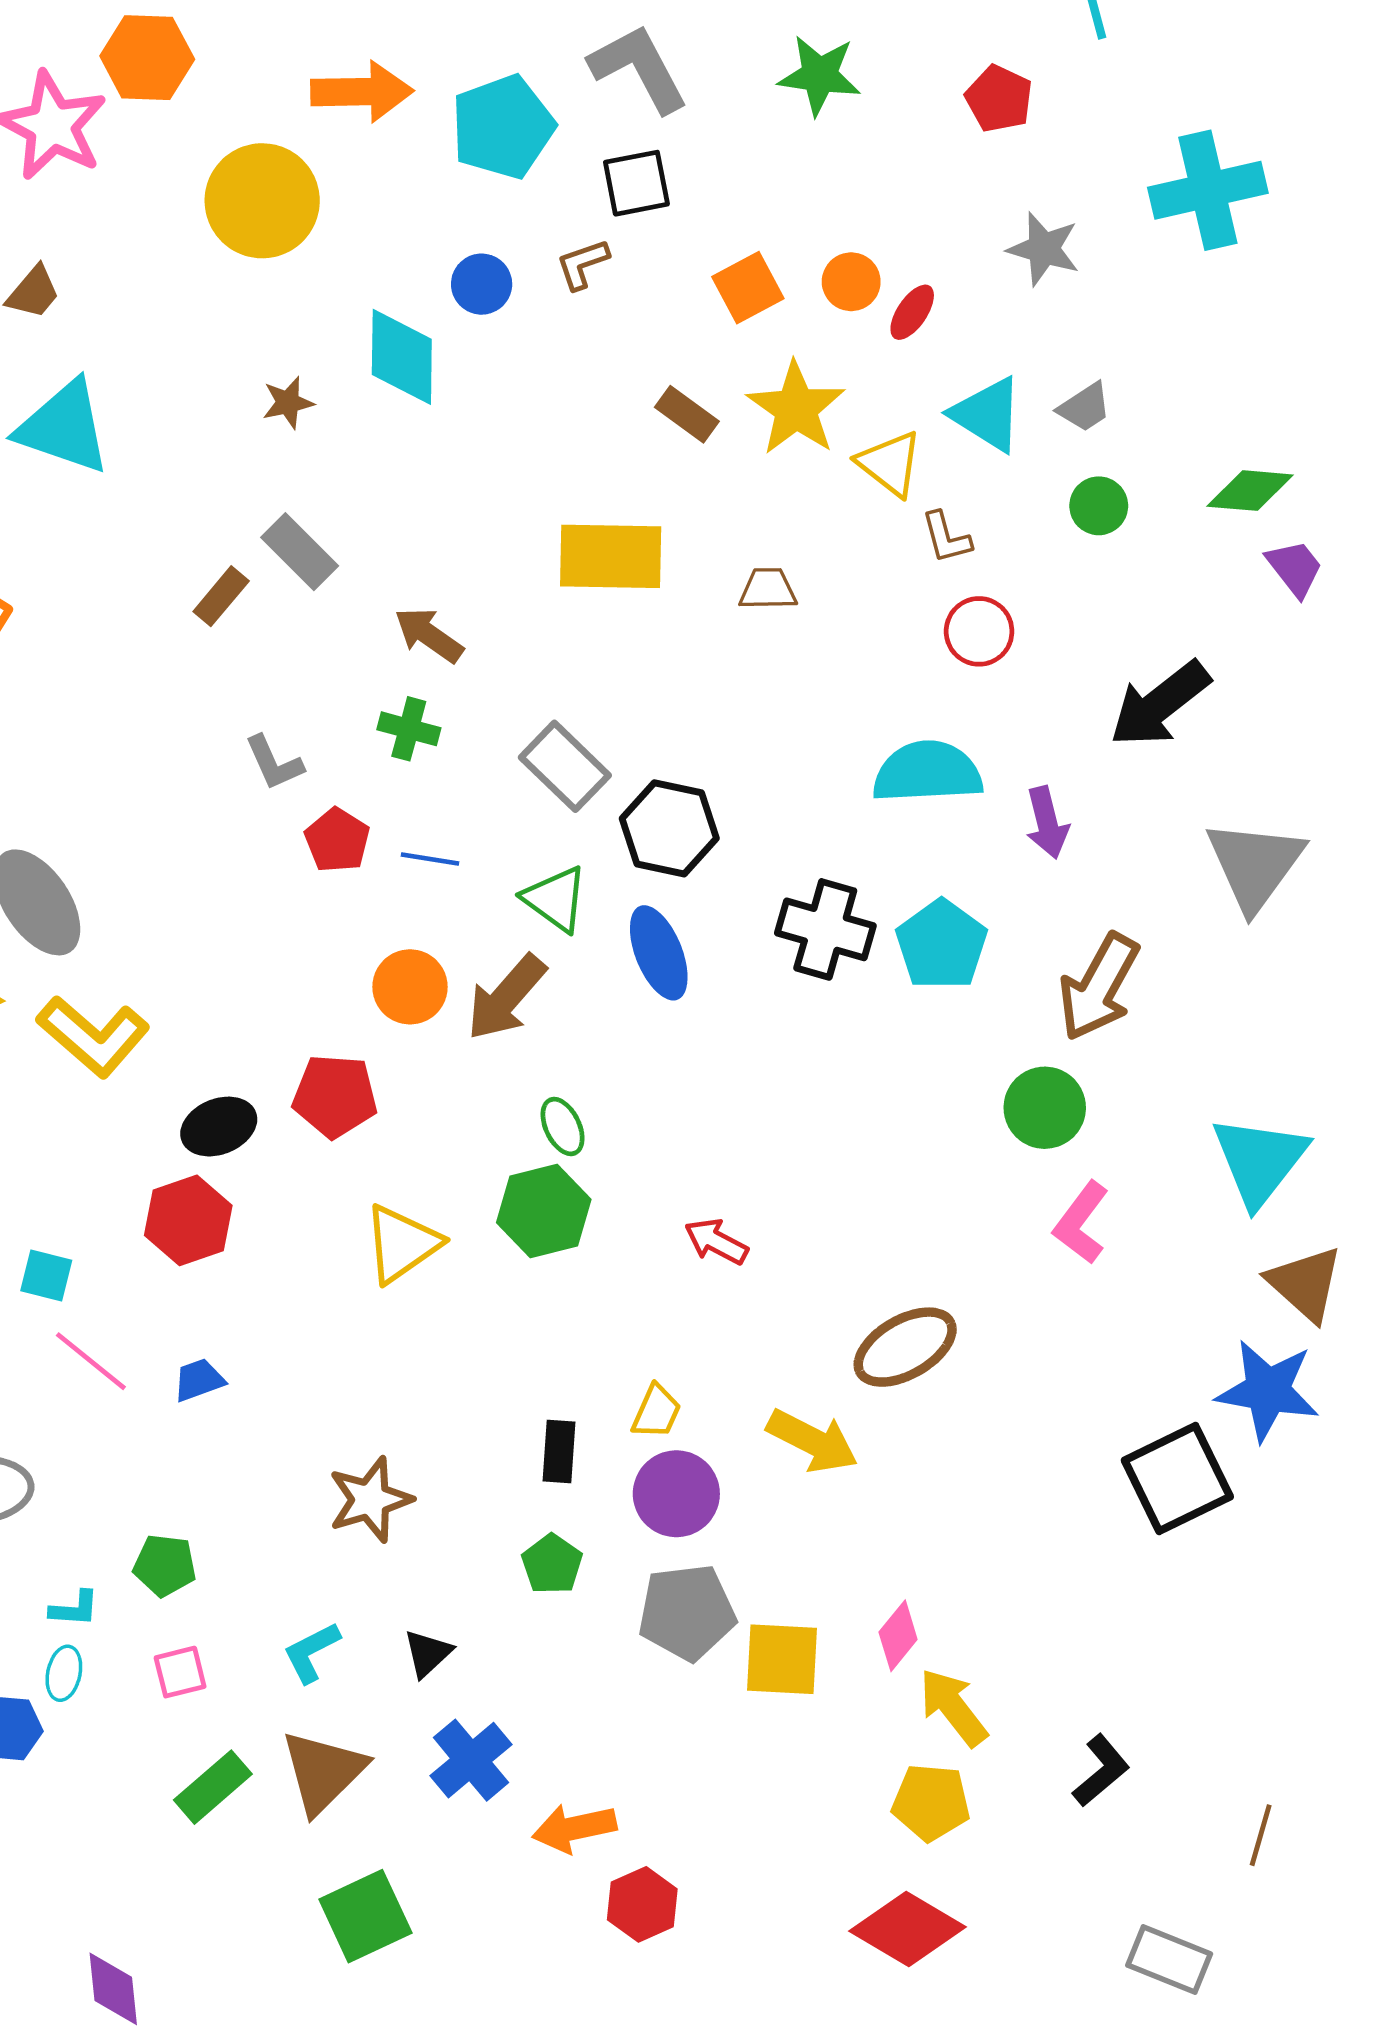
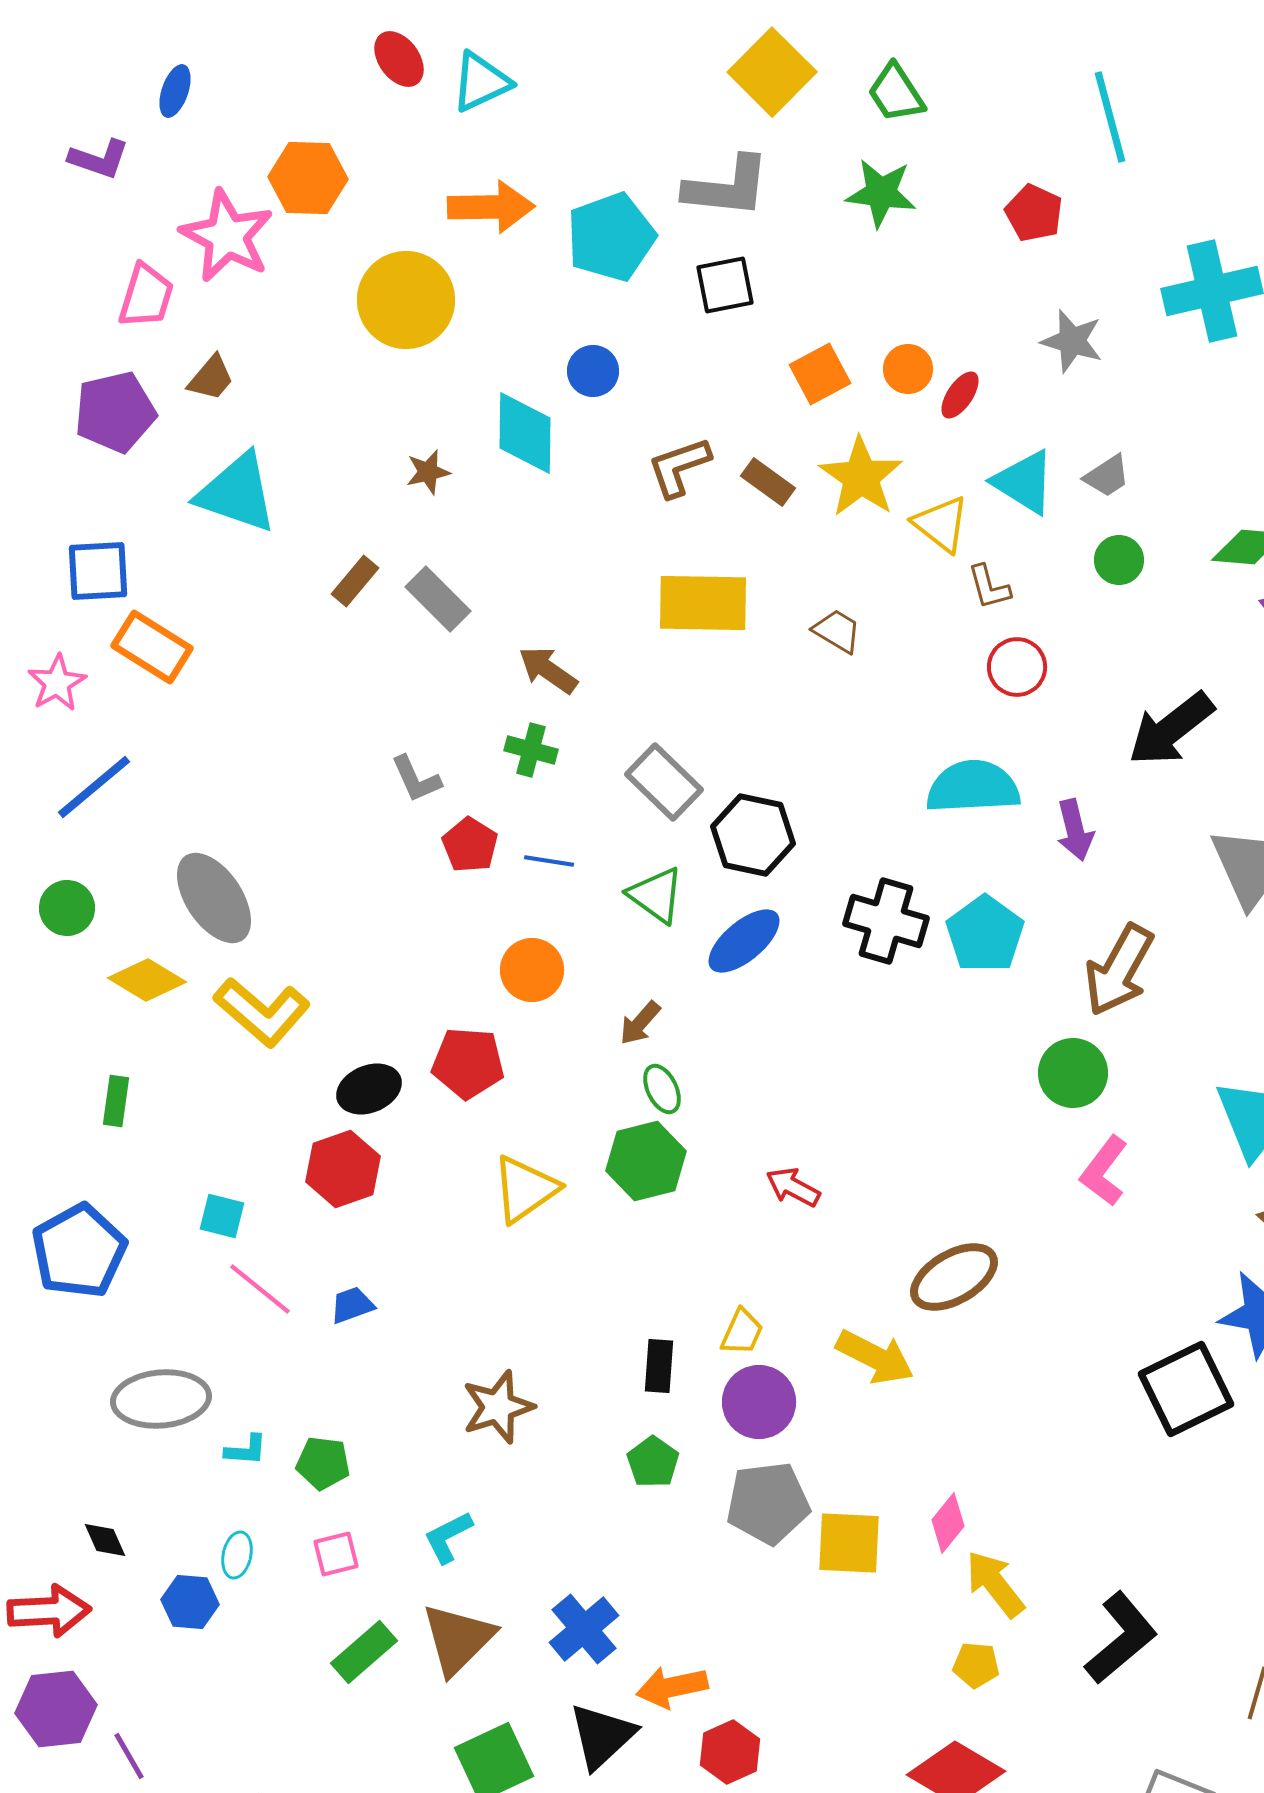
gray L-shape: (639, 68) -> (727, 187), turned 124
brown L-shape: (582, 264) -> (679, 467), moved, size x1.4
brown trapezoid: (768, 589) -> (837, 631), turned 32
brown rectangle: (221, 596) -> (355, 581), moved
blue ellipse: (659, 953) -> (744, 941), turned 72
brown arrow: (506, 997) -> (640, 1023), moved, size x0.6
cyan L-shape: (74, 1609) -> (246, 1450), moved
black triangle: (428, 1653) -> (602, 1736), moved, size x1.6
black L-shape: (1101, 1771) -> (1121, 1638), size x1.5
yellow pentagon: (931, 1802) -> (976, 1665), size x0.7

